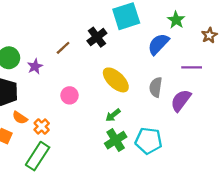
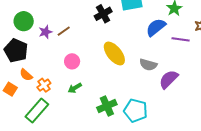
brown line: (63, 48) -> (64, 31), moved
purple line: (192, 67) -> (181, 39), moved
gray semicircle: (156, 87) -> (148, 65), turned -90
green arrow: (113, 115) -> (75, 88), moved

